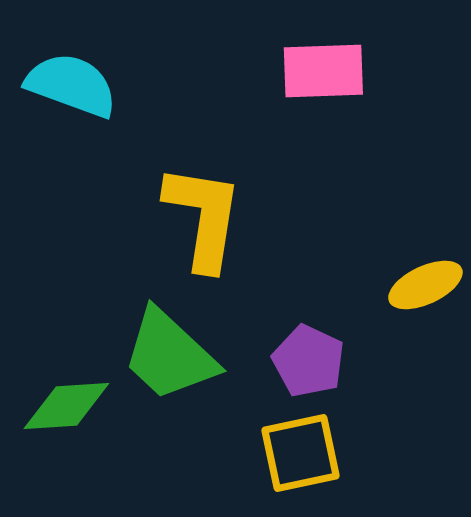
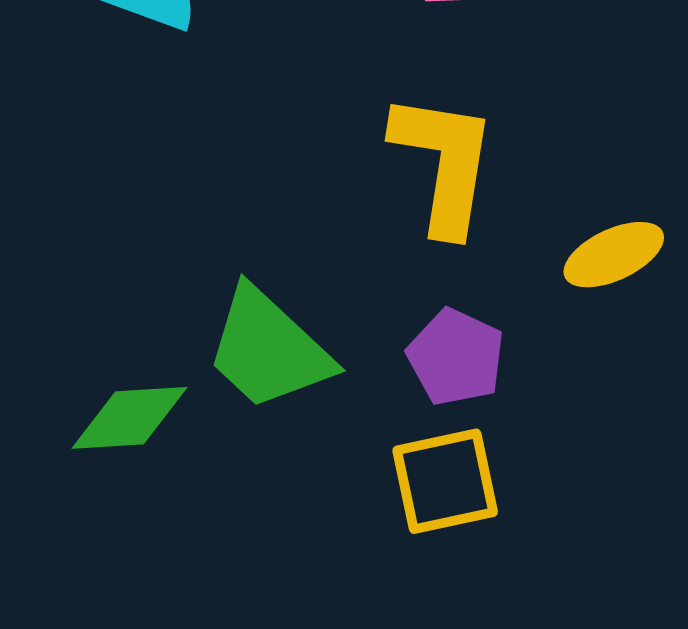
yellow L-shape: (203, 217) -> (444, 163), moved

